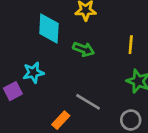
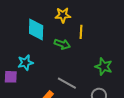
yellow line: (131, 45) -> (81, 32), moved
purple square: (13, 91) -> (11, 77), turned 32

